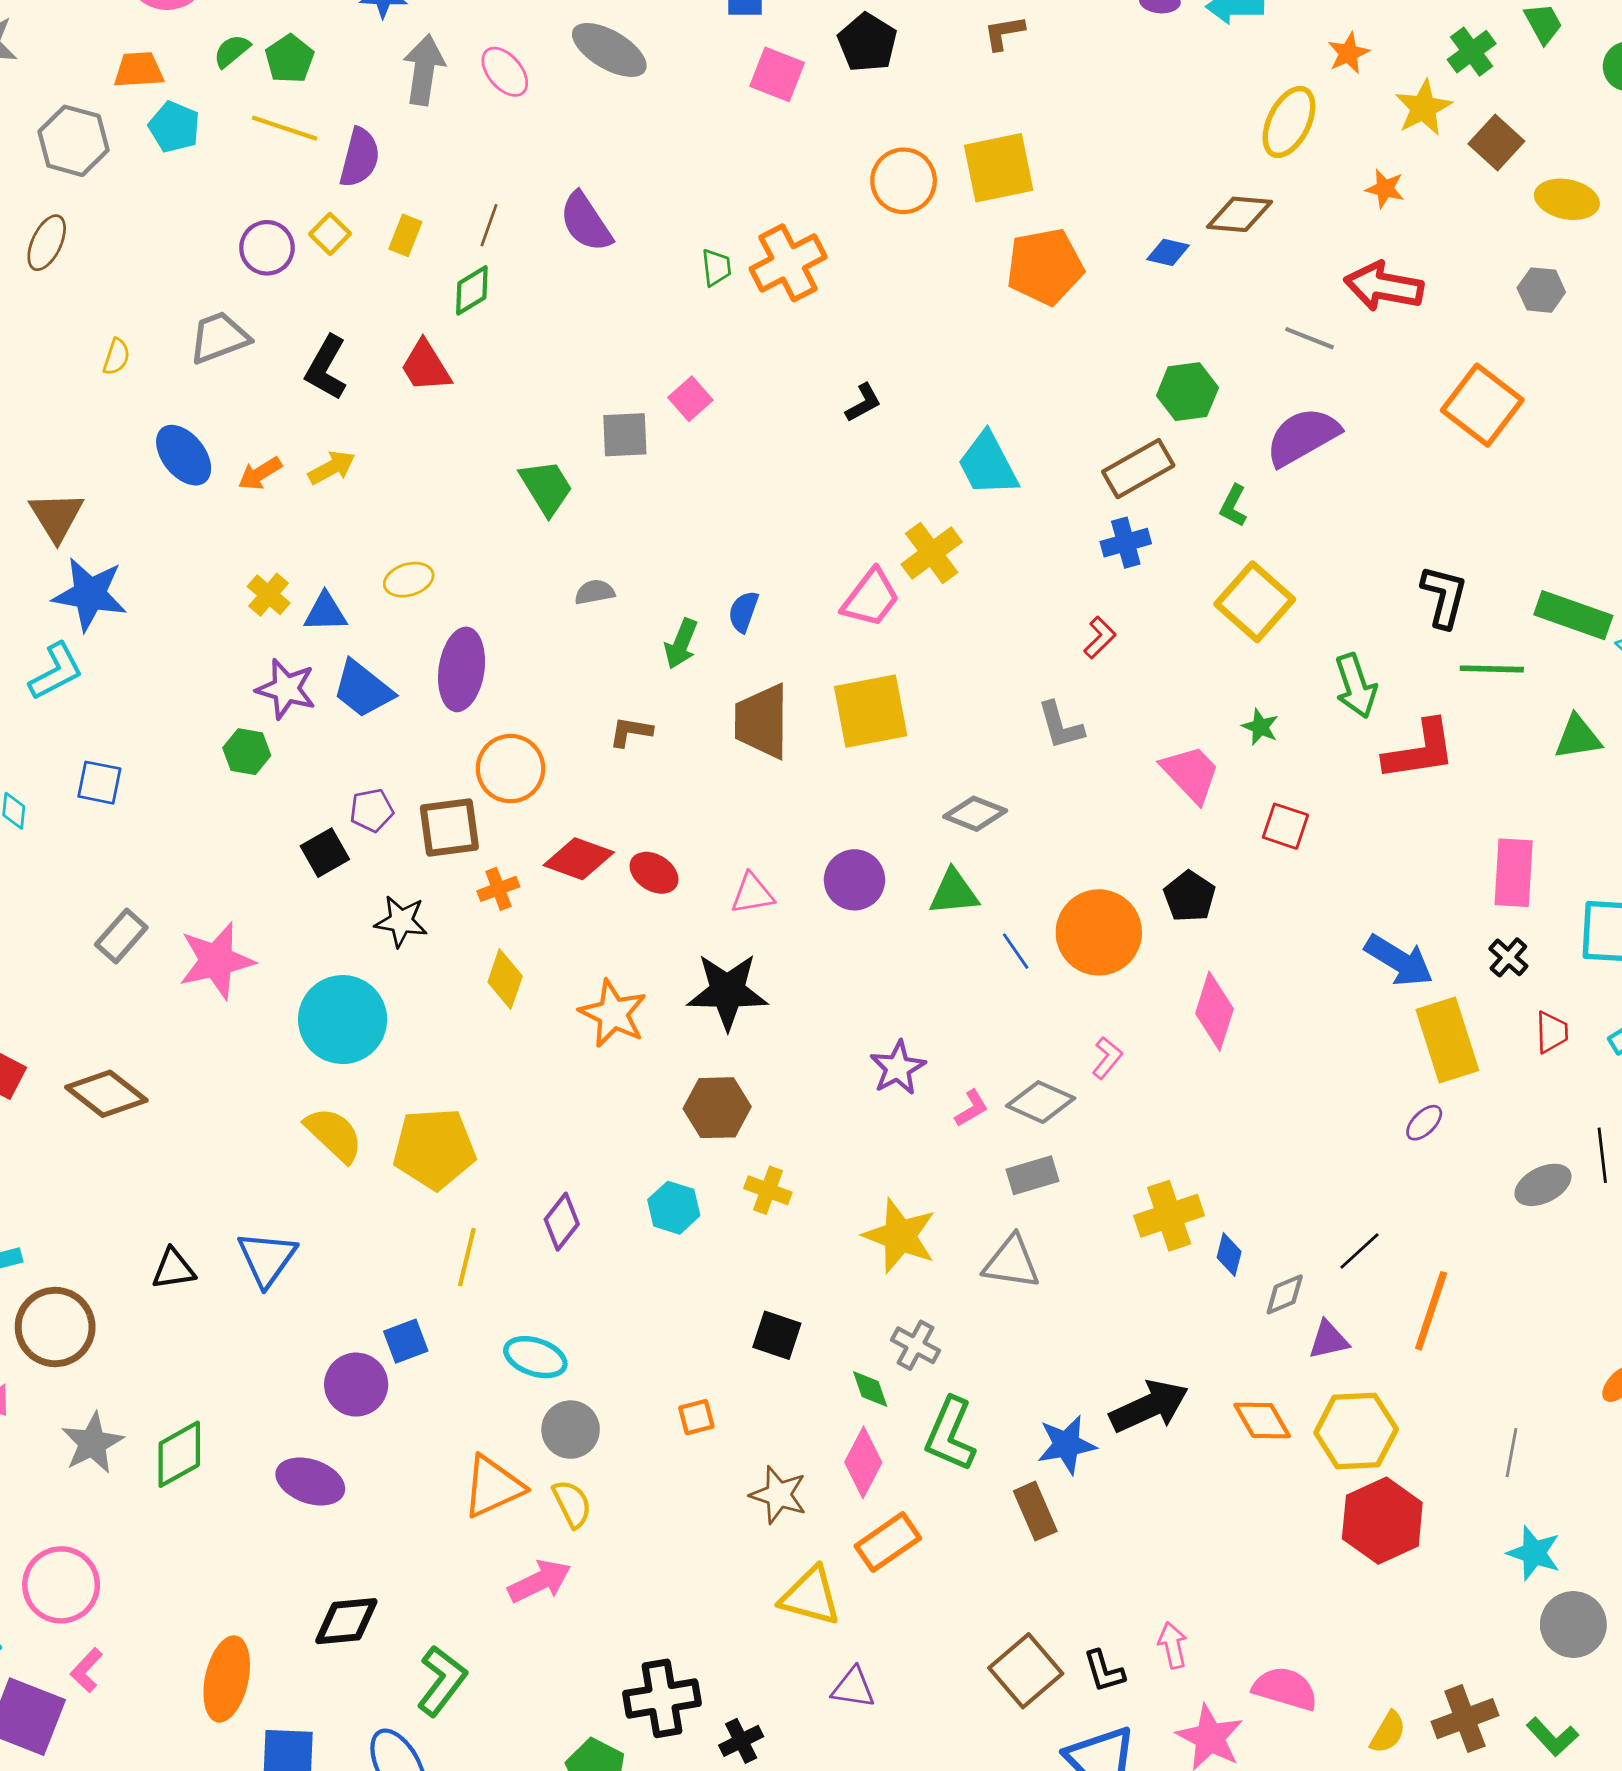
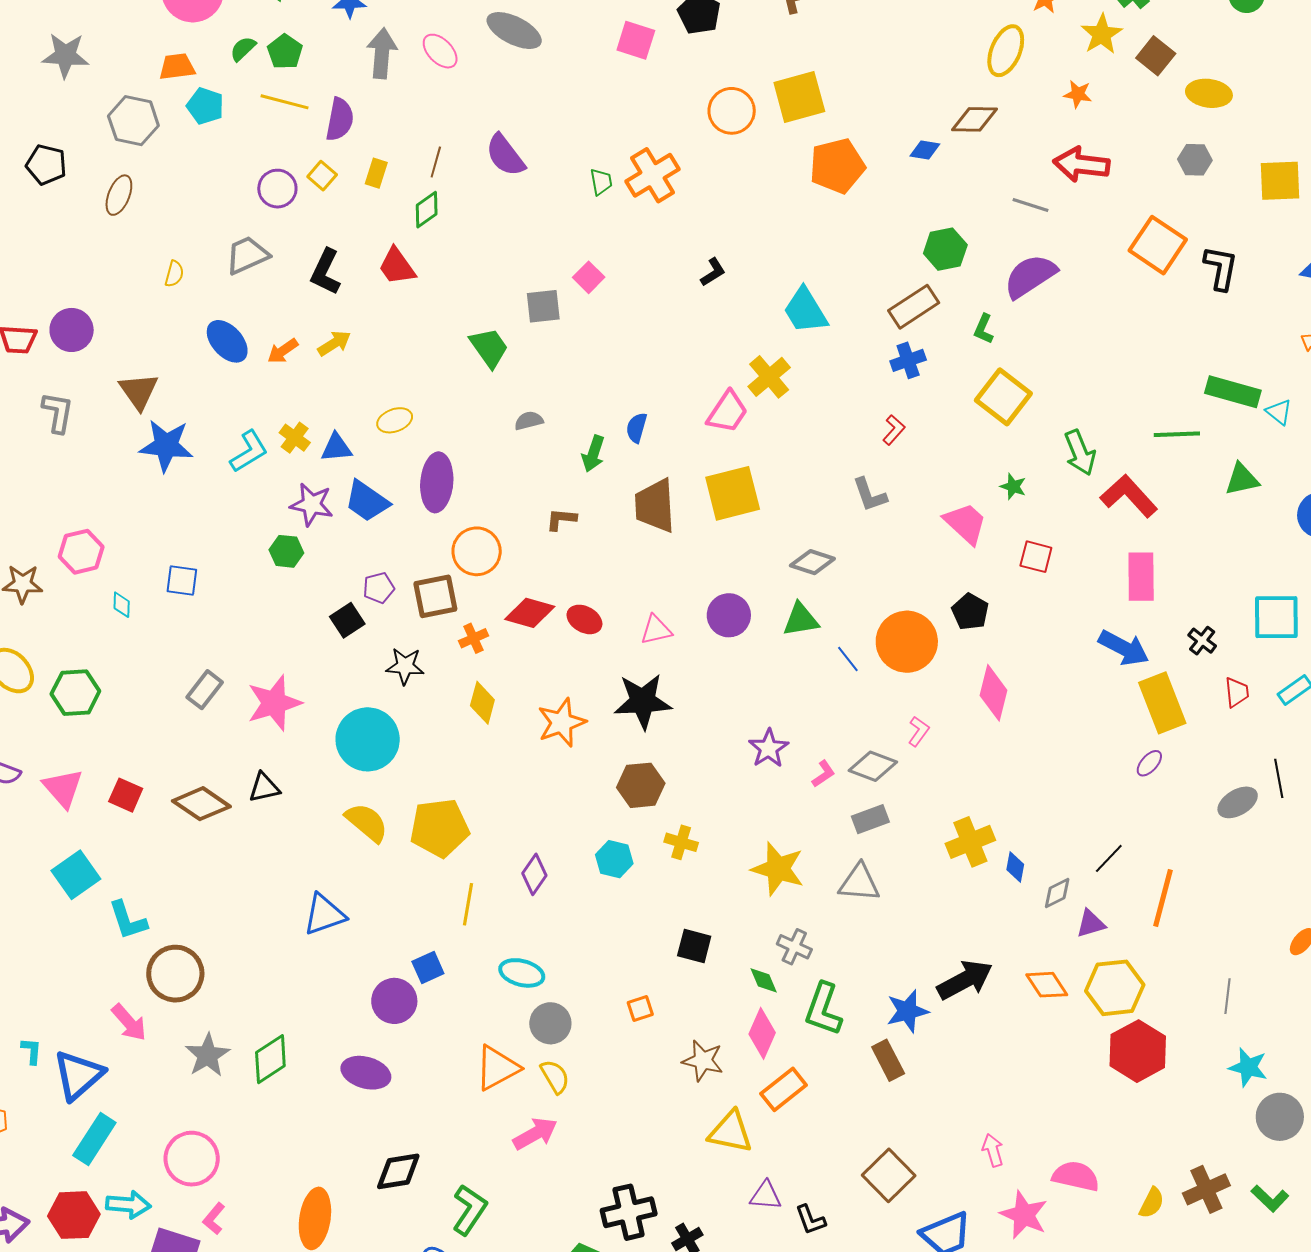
black L-shape: (1444, 597) -> (1221, 268), moved
cyan L-shape: (56, 671) -> (249, 451), moved
red L-shape: (1420, 750) -> (1129, 496), turned -120
pink rectangle: (1514, 873) -> (1141, 577), moved
orange star: (613, 1014) -> (562, 723), turned 30
blue triangle: (267, 1258) -> (324, 915), turned 39
black triangle: (173, 1269) -> (264, 788), moved
black L-shape: (1104, 1671) -> (810, 1220), moved

